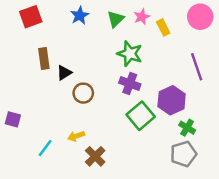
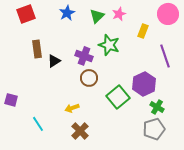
yellow rectangle: (163, 27) -> (143, 31), moved, turned 48
purple cross: (130, 84) -> (84, 56), moved
brown circle: (83, 93) -> (89, 78), moved
yellow arrow: (76, 136) -> (72, 108), moved
cyan line: (45, 148) -> (38, 124), turned -70

